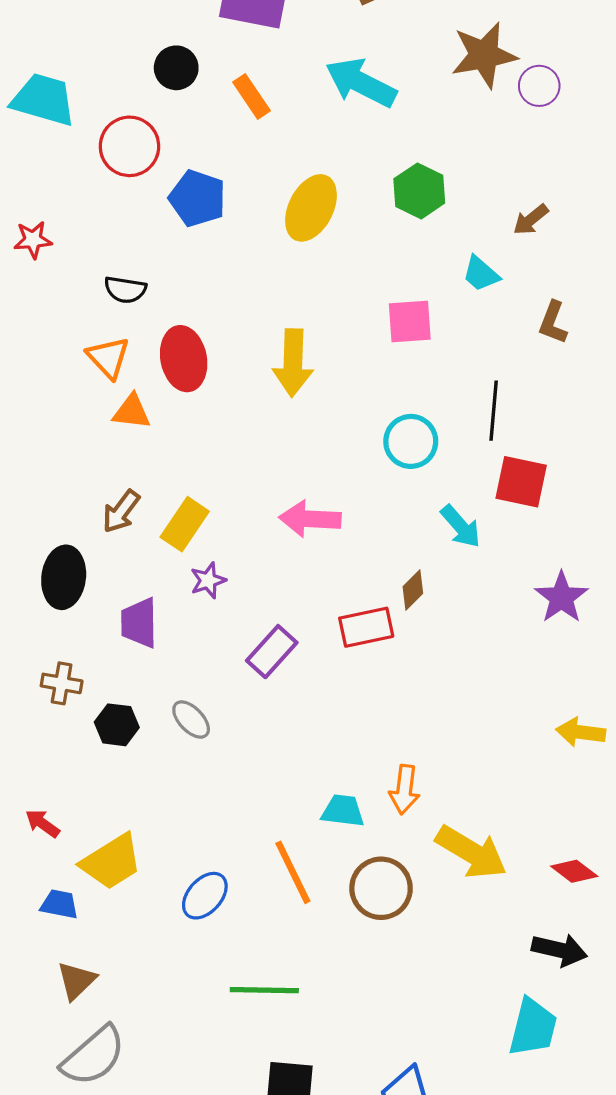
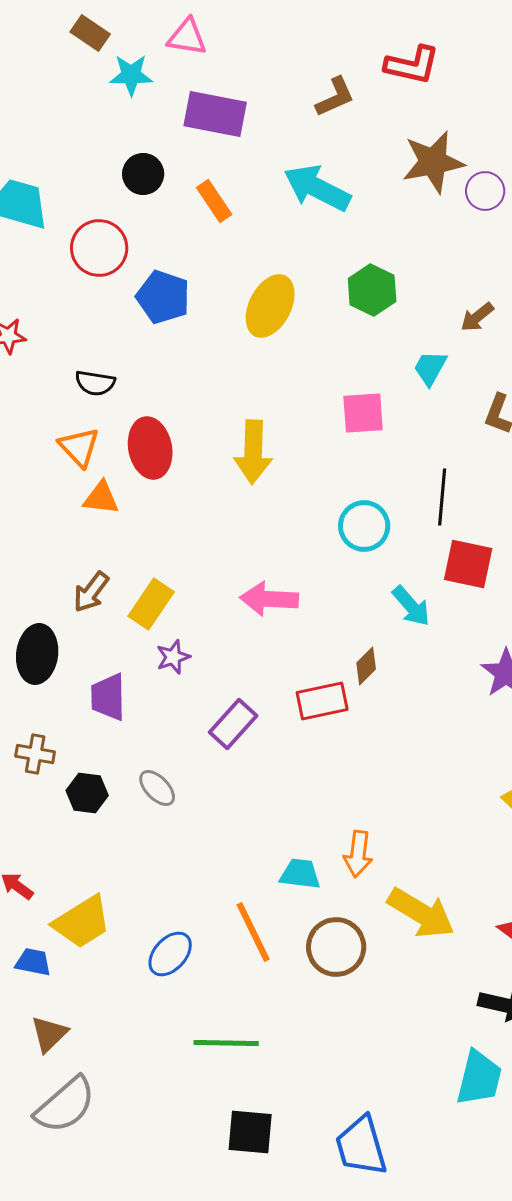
cyan trapezoid: (481, 274) -> (430, 368), turned 78

